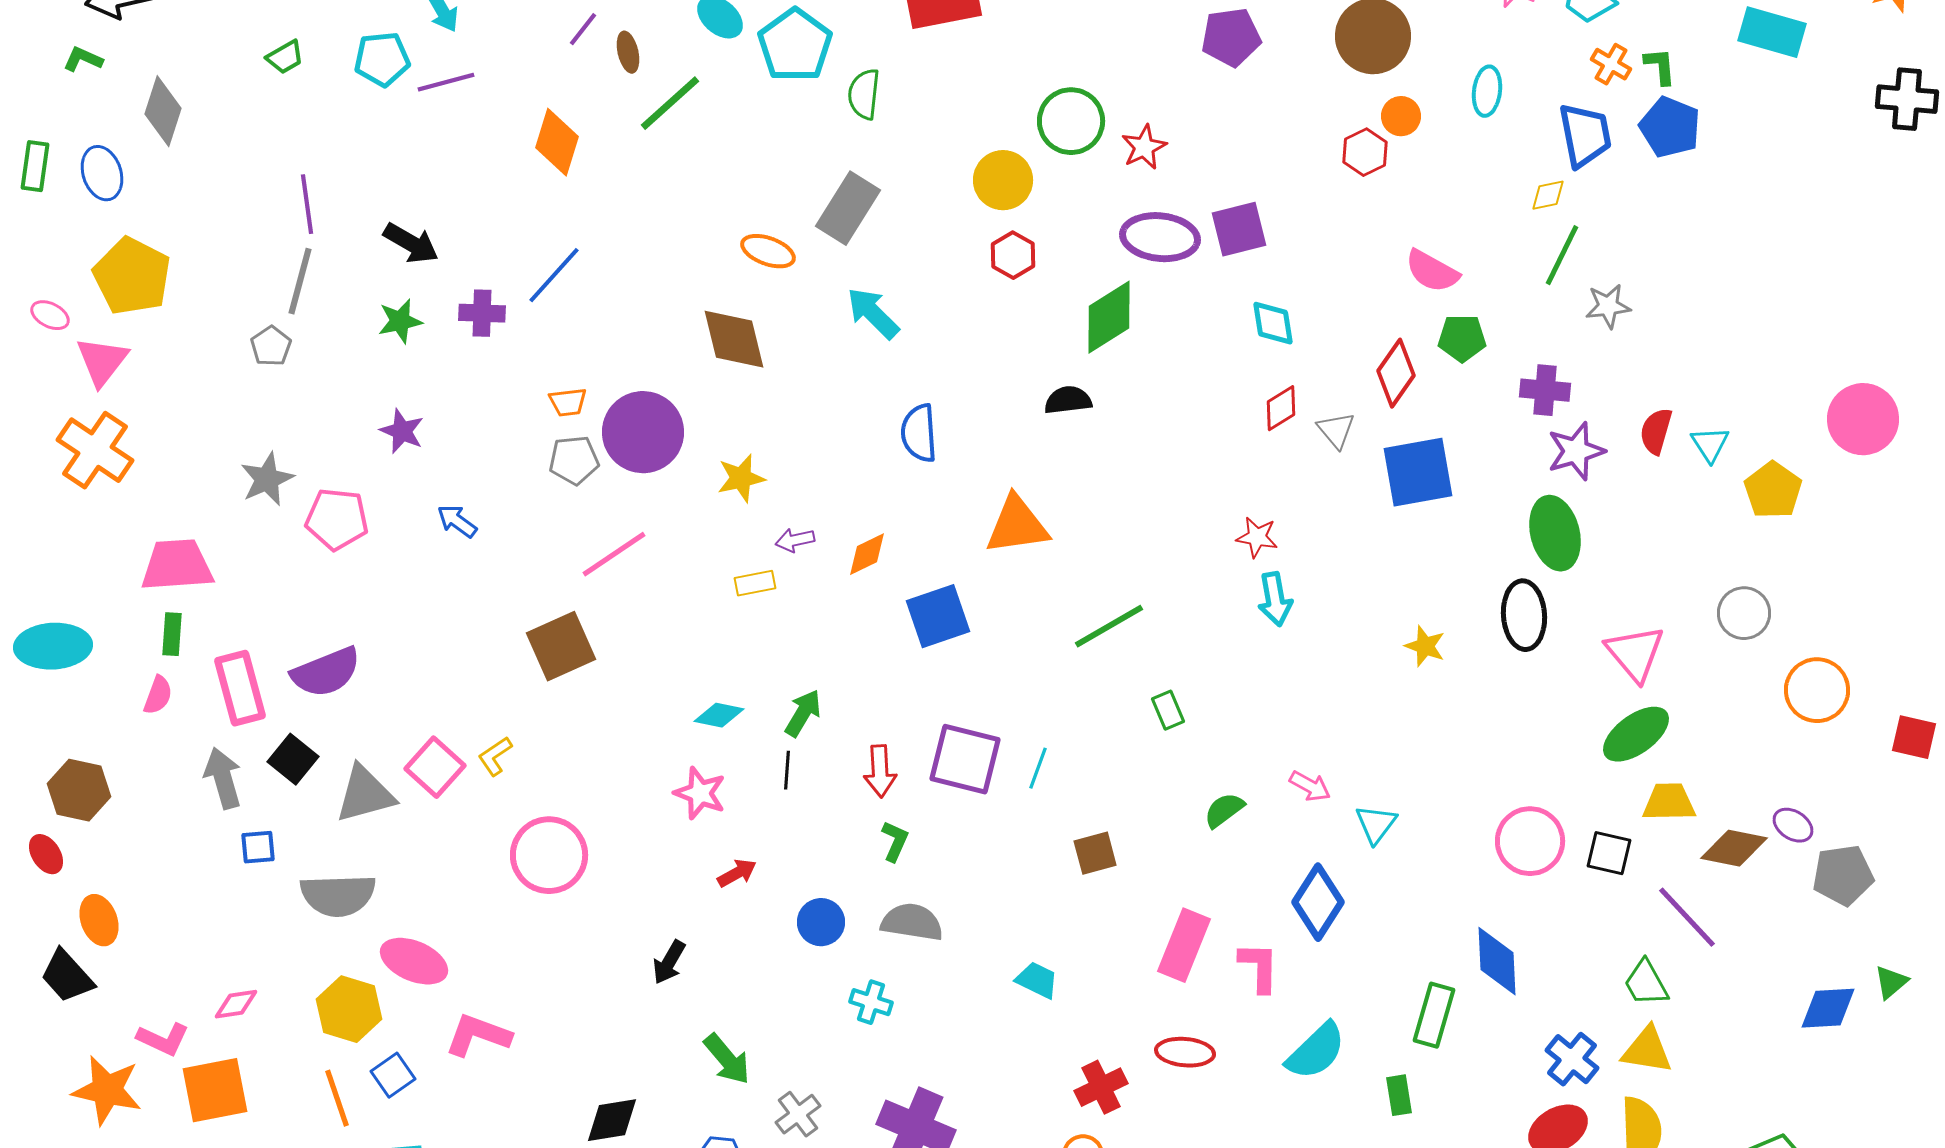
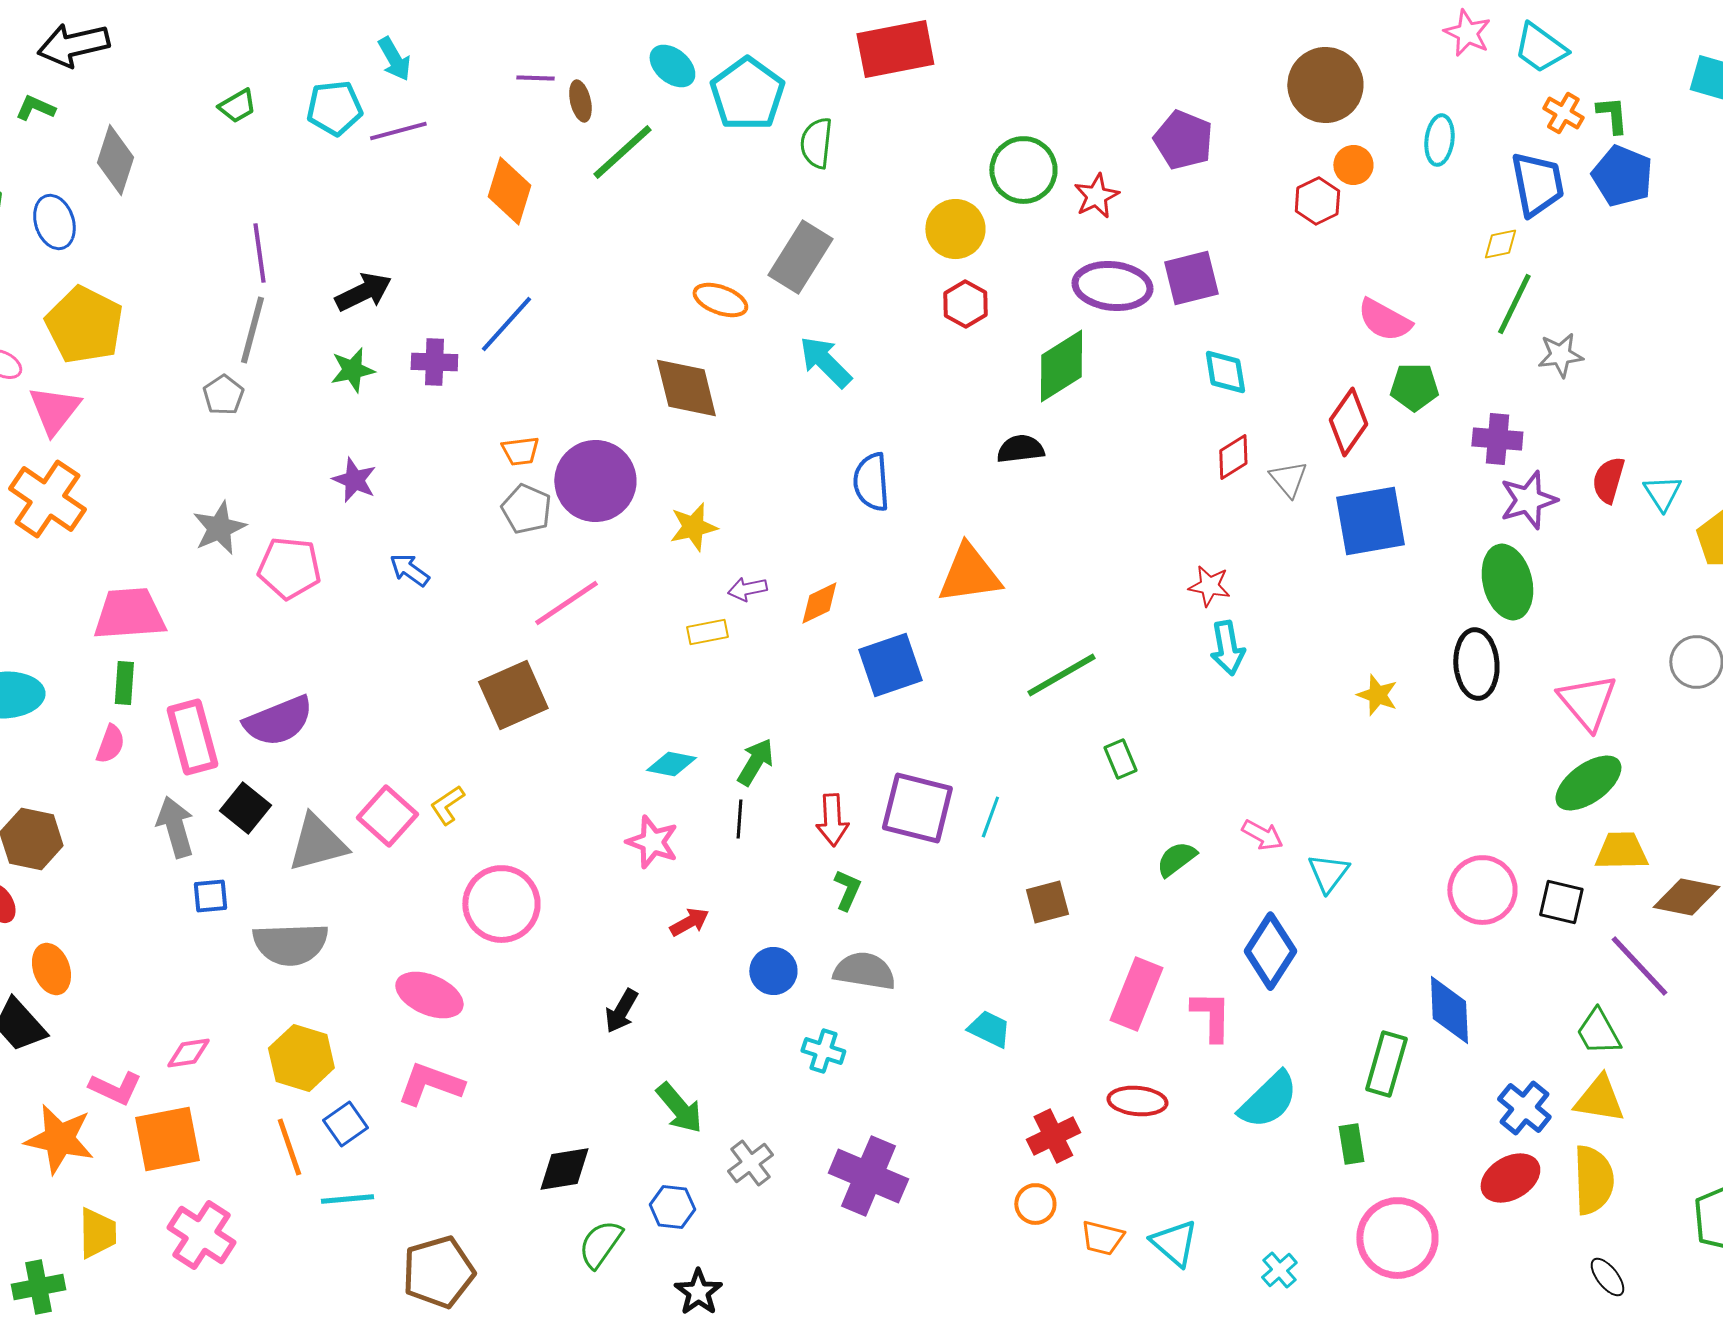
purple line: (583, 29) -> (535, 78), turned 54
purple pentagon: (1231, 37) -> (1183, 140), moved, turned 30
black arrow: (411, 243) -> (363, 292), turned -56
gray pentagon: (574, 460) -> (526, 509), turned 30
pink ellipse: (414, 961) -> (429, 995), moved

